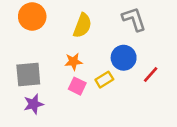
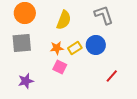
gray square: (28, 74) -> (22, 43), moved
red line: (151, 74) -> (112, 76), moved
yellow rectangle: (104, 80) -> (75, 48), moved

